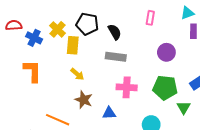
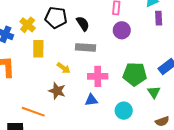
yellow rectangle: (73, 45) -> (38, 49), moved
purple circle: (166, 52) -> (122, 30), moved
yellow arrow: (77, 74) -> (64, 68), moved
blue triangle: (109, 113) -> (91, 100), moved

